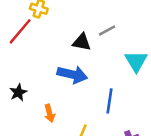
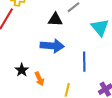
black star: (18, 92) -> (22, 70), moved

